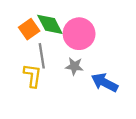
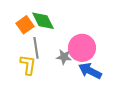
pink circle: (79, 34) -> (82, 48), moved

